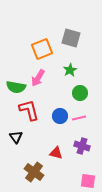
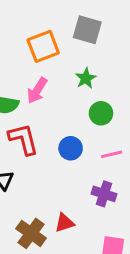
pink line: (79, 118) -> (112, 154), moved
red triangle: (56, 153) -> (64, 223), moved, turned -32

